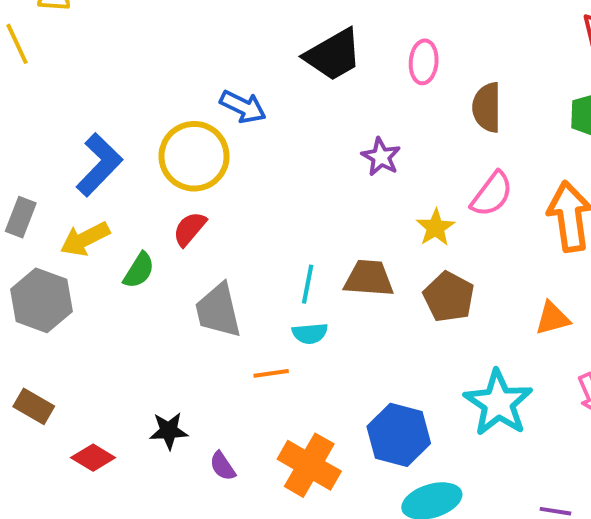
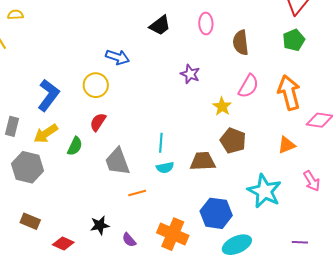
black trapezoid: (333, 55) -> (160, 25), size x0.7
yellow circle: (194, 156) -> (96, 85), size x0.7
brown trapezoid: (369, 278) -> (203, 161), moved
orange line: (271, 373) -> (137, 193), moved

